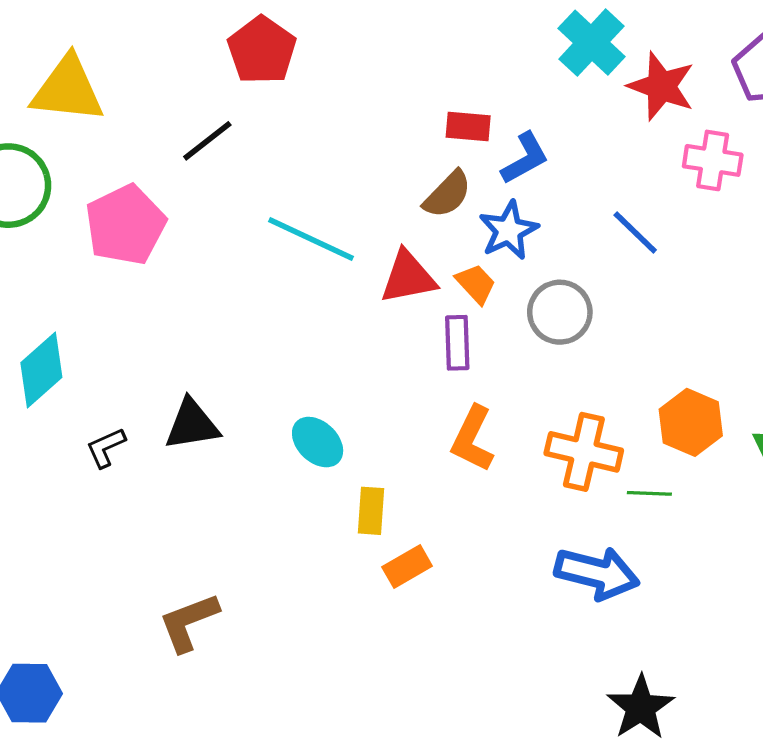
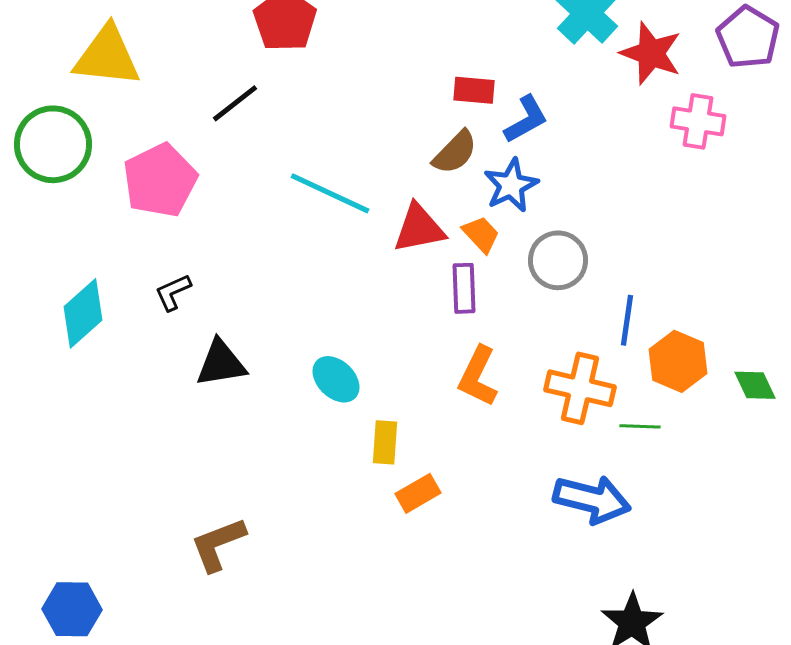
blue line: (635, 232) -> (627, 320), moved, turned 54
black L-shape: (106, 448) -> (173, 292), moved

